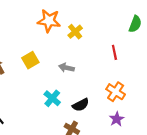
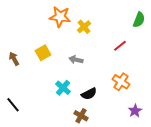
red line: (114, 52) -> (120, 46), turned 64
purple star: (117, 119) -> (135, 111), moved

